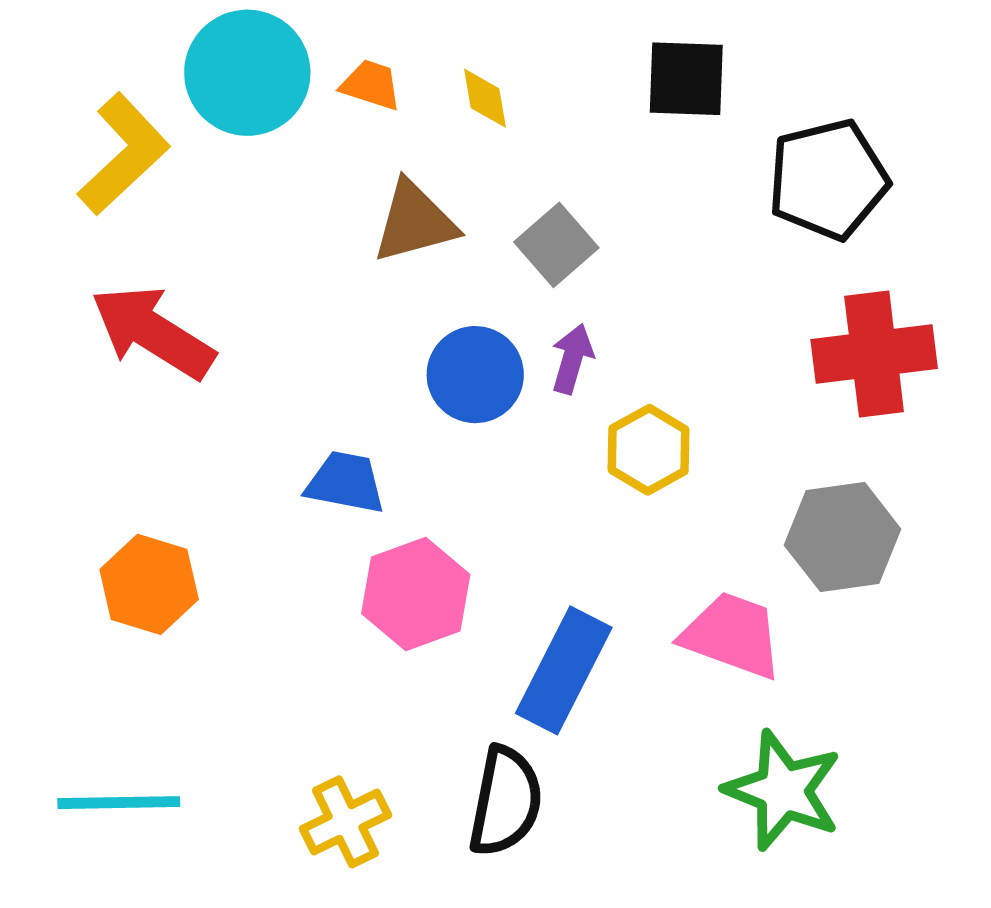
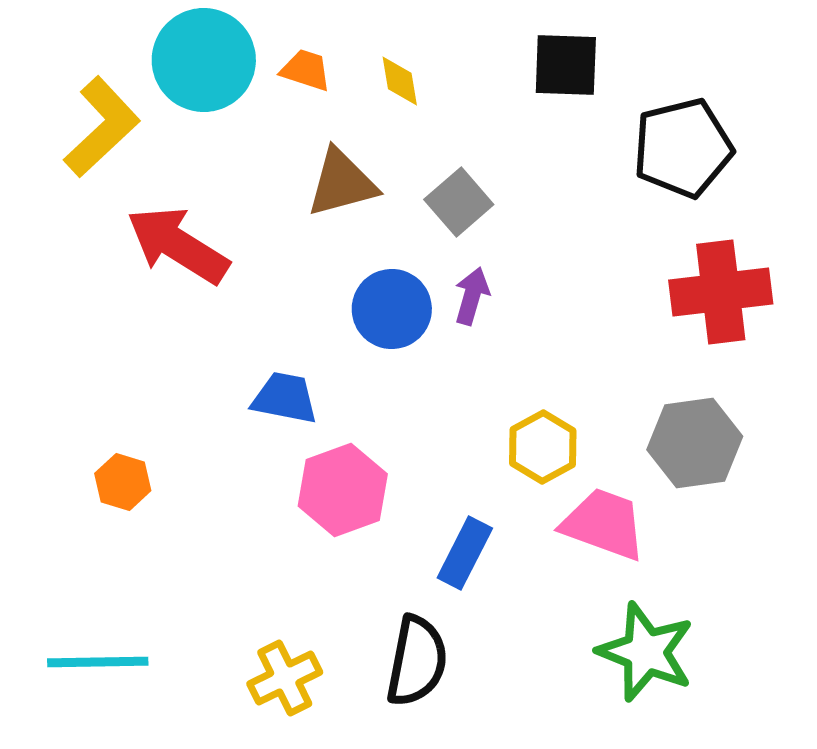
red arrow: (153, 332) -> (178, 245), moved
yellow hexagon: (649, 450) -> (543, 447), moved
orange hexagon: (149, 584) -> (123, 482), size x0.7
blue rectangle: (564, 670) -> (465, 553), size x0.7

